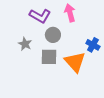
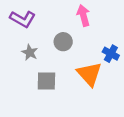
purple L-shape: (40, 16) -> (23, 19), moved
gray square: (49, 57) -> (46, 81), moved

